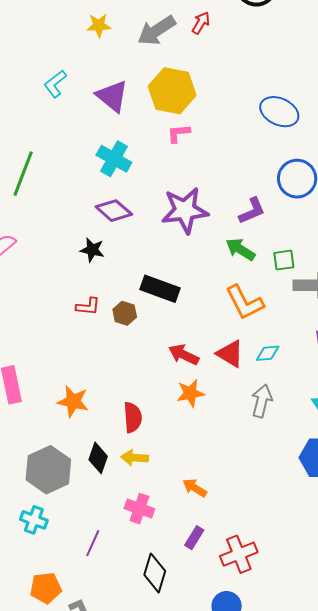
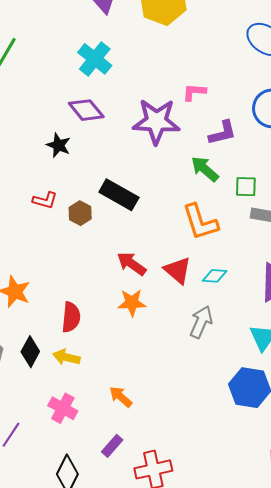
pink L-shape: (179, 133) -> (194, 92), moved

